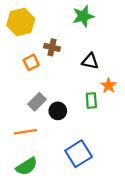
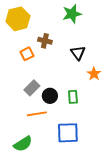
black triangle: (90, 61) -> (78, 53), turned 42
green rectangle: (91, 101) -> (73, 97), moved
orange line: (25, 132) -> (37, 114), moved
blue square: (79, 154) -> (68, 133), turned 30

